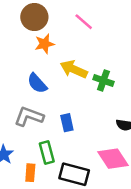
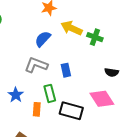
blue semicircle: (37, 83) -> (43, 39), turned 84

